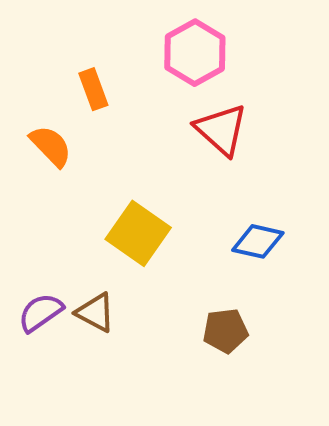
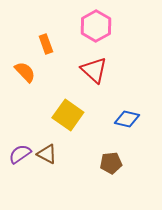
red triangle: (221, 130) -> (94, 70), moved

